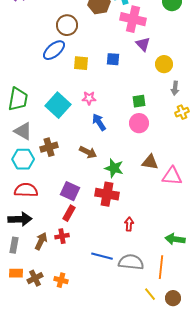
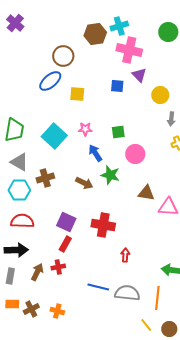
blue square: (113, 59) -> (117, 86), moved
green square: (139, 101) -> (118, 132), moved
green star: (114, 168) -> (110, 175), moved

